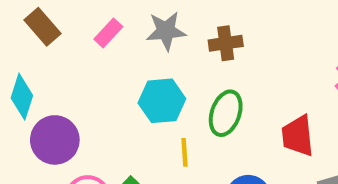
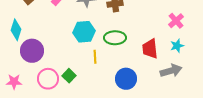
green ellipse: (226, 113) -> (115, 38), turned 70

